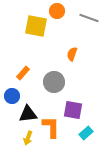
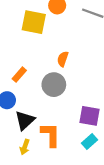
orange semicircle: (72, 54) -> (63, 59), moved
purple square: (73, 110) -> (89, 116), moved
black triangle: (28, 114) -> (25, 120), turned -36

